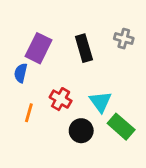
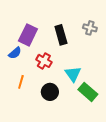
blue semicircle: (21, 73) -> (15, 53), turned -144
red cross: (61, 99) -> (44, 61), moved
black circle: (81, 131) -> (50, 92), moved

